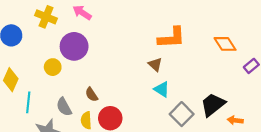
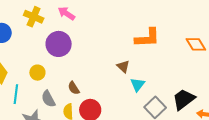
brown triangle: (155, 65) -> (123, 67), moved
yellow circle: (53, 67) -> (37, 73), moved
cyan triangle: (162, 89) -> (138, 85), turned 35

